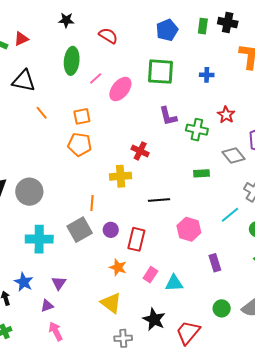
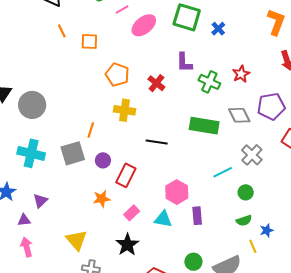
blue cross: (207, 75) -> (218, 29), moved, turned 32
orange square: (82, 116) -> (89, 42), moved
orange pentagon: (80, 145) -> (117, 75), moved
red cross: (140, 151) -> (156, 83), moved
green rectangle: (202, 173) -> (204, 126), size x1.8
pink hexagon: (189, 229) -> (177, 192), moved
orange star: (118, 267) -> (102, 199), turned 30
cyan triangle: (174, 283) -> (163, 219), moved
yellow triangle: (111, 303) -> (76, 240), moved
black star: (154, 319) -> (127, 245), moved

